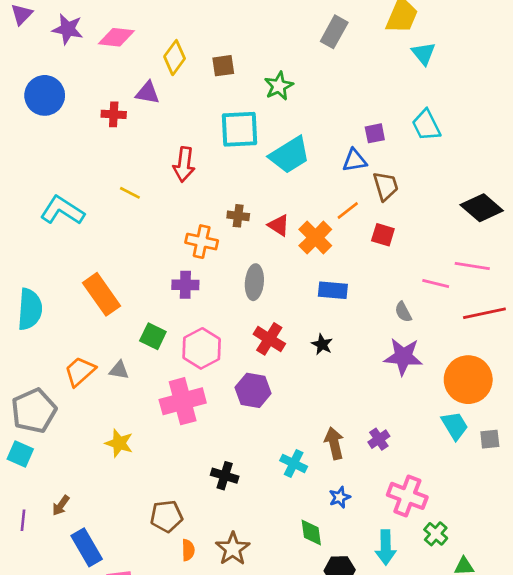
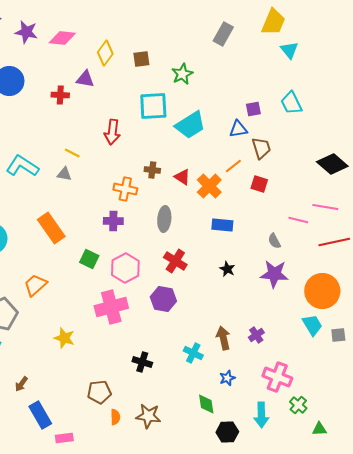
black star: (322, 344) -> (227, 269), moved
gray triangle: (119, 370) -> (64, 174), moved
brown star: (233, 549) -> (148, 416), turned -30

